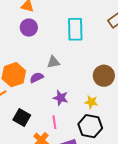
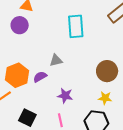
purple circle: (29, 28) -> (20, 25), moved
yellow star: (91, 102) -> (105, 98), moved

